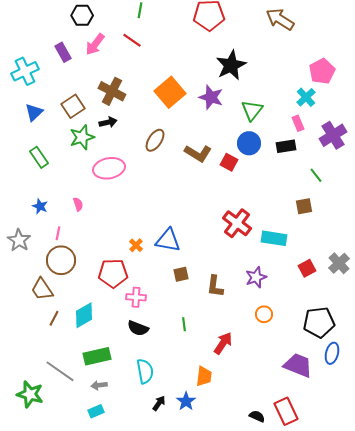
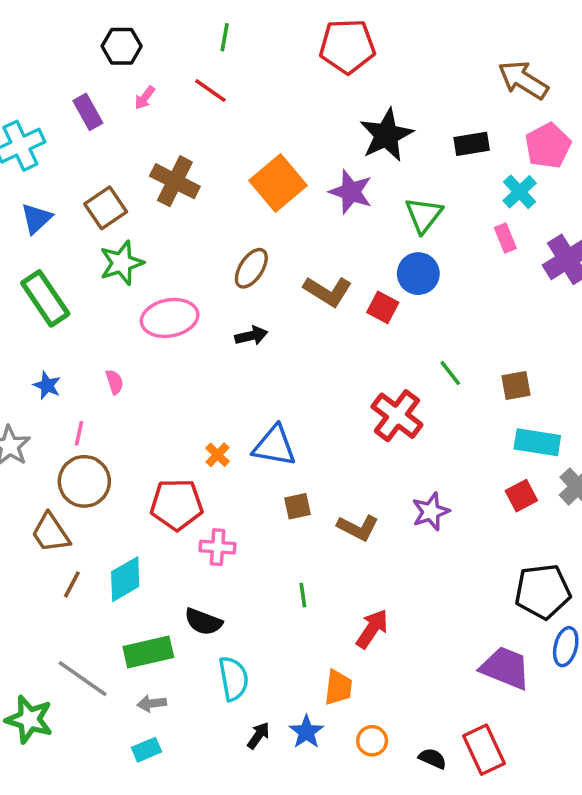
brown arrow: (280, 19) -> (523, 80), moved
pink arrow: (95, 44) -> (145, 98), size x0.6
black arrow: (108, 122) -> (251, 336), moved
black rectangle: (286, 146) -> (472, 144), moved
green rectangle: (39, 157) -> (45, 298), size x1.4
green line: (316, 175) -> (450, 373), moved
cyan rectangle: (274, 238) -> (537, 442), moved
brown L-shape: (215, 286) -> (358, 528), turned -70
orange circle: (264, 314) -> (372, 741), moved
black semicircle: (138, 328) -> (203, 622), moved

